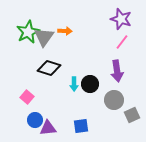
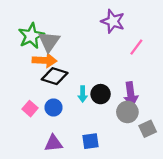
purple star: (121, 19) -> (113, 21), moved
orange arrow: (65, 31) -> (45, 60), moved, size x1.5
purple arrow: (117, 71) -> (131, 94), moved
blue circle: (35, 120) -> (54, 107), moved

